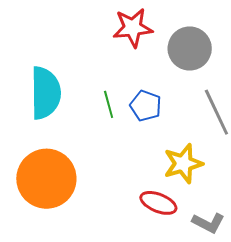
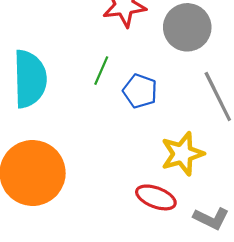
green line: (109, 104) -> (101, 71), moved, turned 40

